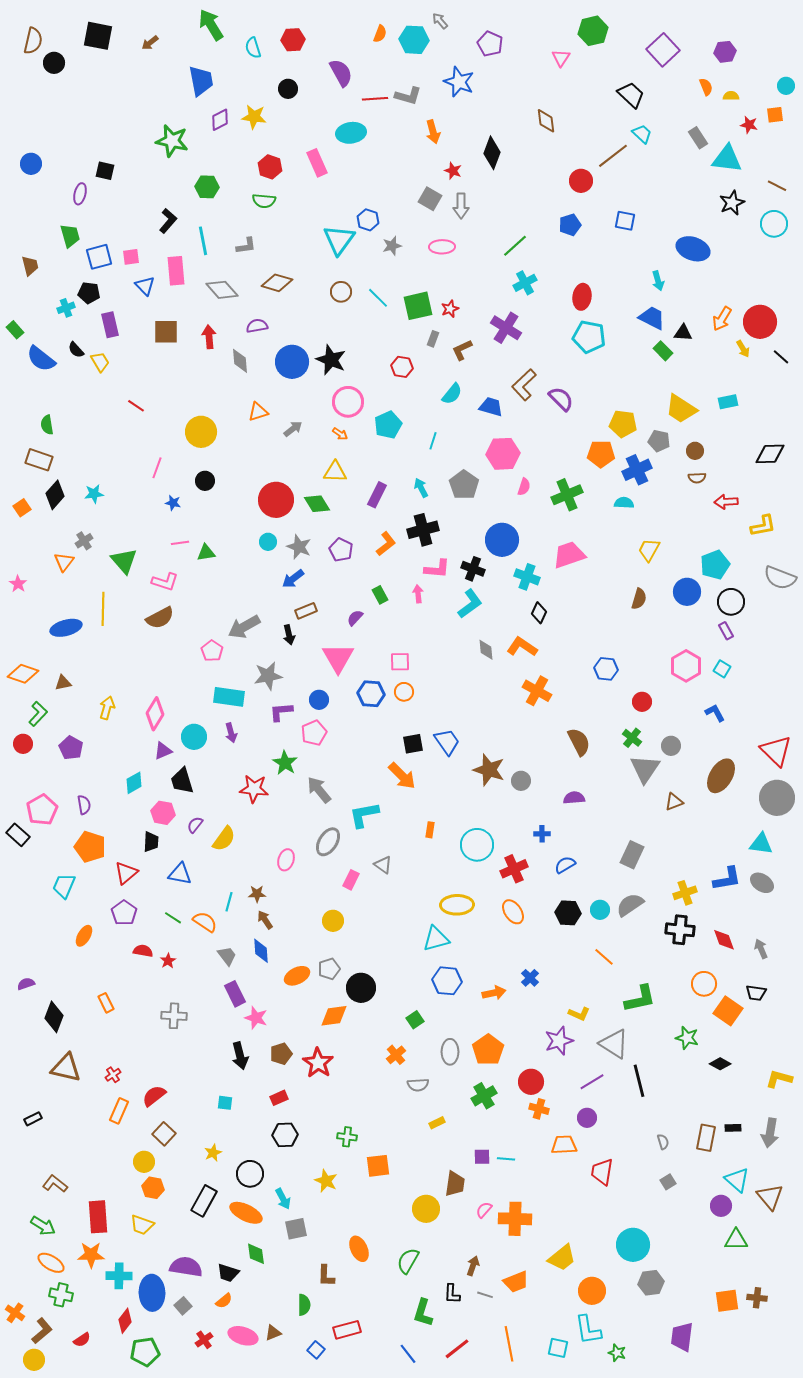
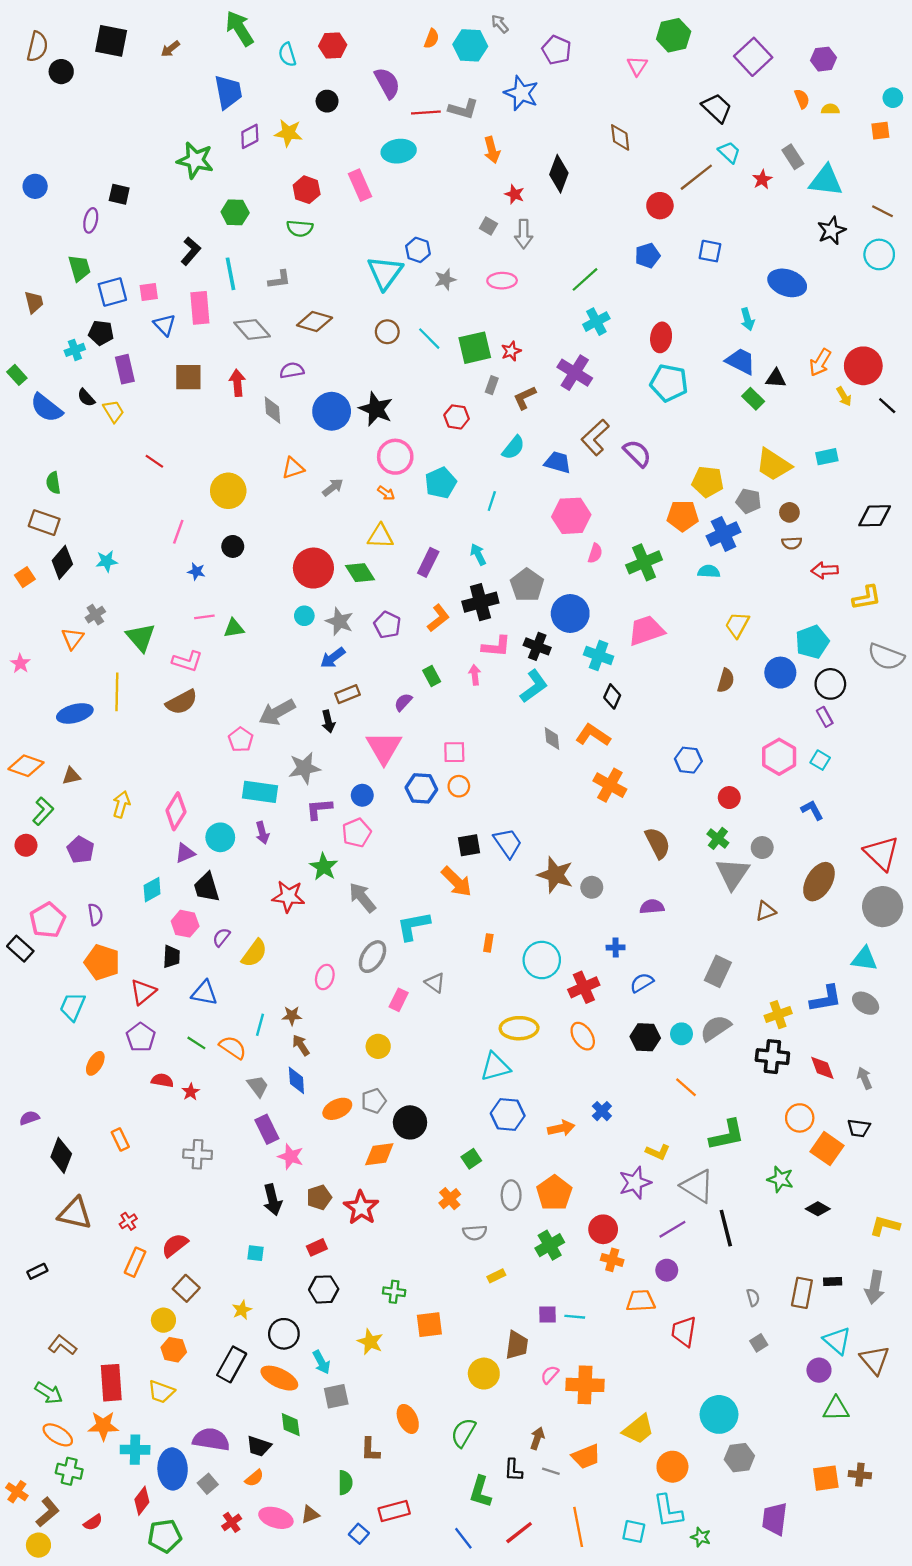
red star: (749, 125) -> (762, 180), moved, turned 30
gray square: (430, 199) -> (488, 226), size x0.7
gray pentagon: (464, 485) -> (527, 585), moved

